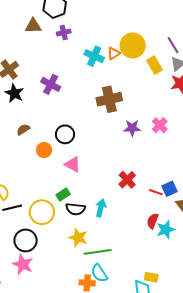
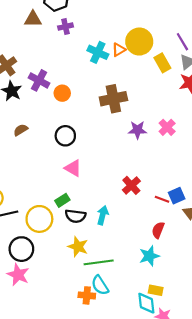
purple cross: (51, 84) -> (39, 80), moved
orange circle: (44, 150) -> (62, 93), moved
cyan star: (166, 230) -> (149, 256), moved

